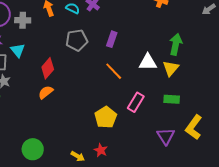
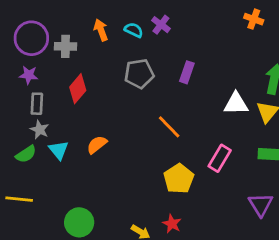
cyan triangle: (18, 50) -> (59, 150), moved
red diamond: (48, 68) -> (78, 89), moved
orange line: (114, 71) -> (169, 127), moved

